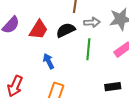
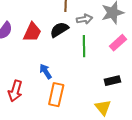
blue arrow: (49, 61) -> (46, 71), moved

